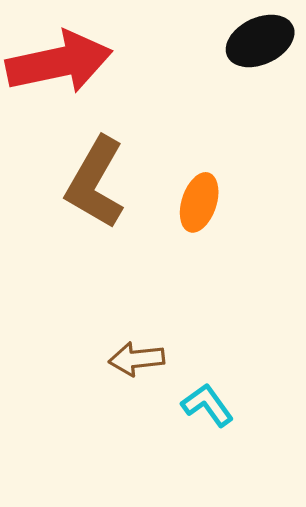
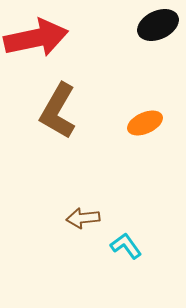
orange ellipse: (199, 202) -> (145, 123), moved, turned 48

